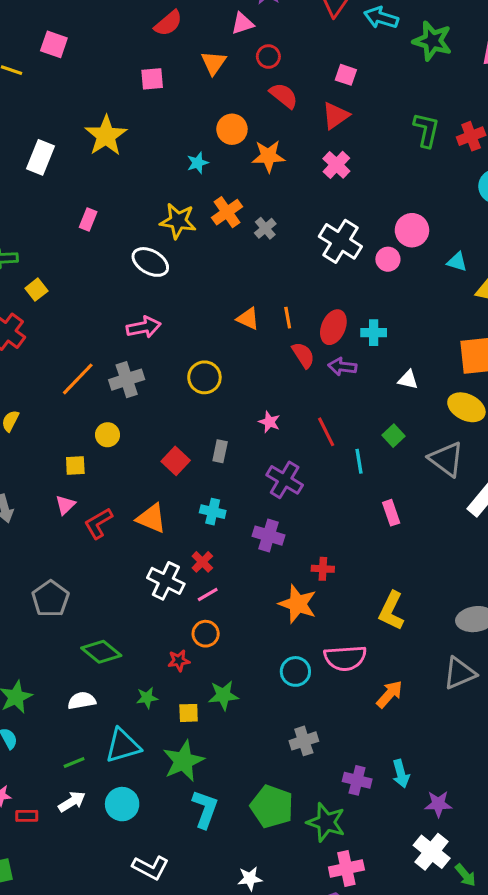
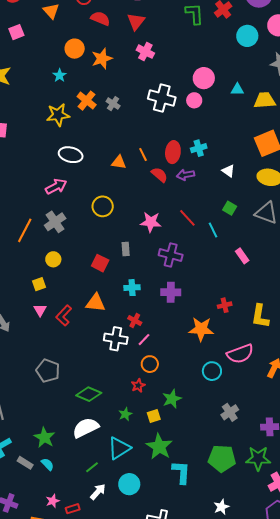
white ellipse: (150, 262) -> (71, 155), moved
white triangle: (408, 380) -> (228, 171), turned 40
pink star: (269, 422) -> (151, 222), size x1.5
red cross: (323, 569) -> (225, 305), moved
white semicircle: (82, 701) -> (86, 428), size x1.5

